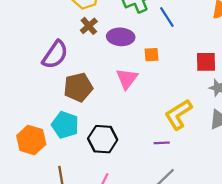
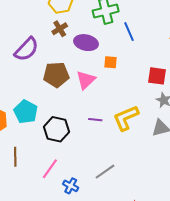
brown pentagon: (78, 87) -> (56, 75), moved
purple line: (162, 143) -> (95, 120), moved

